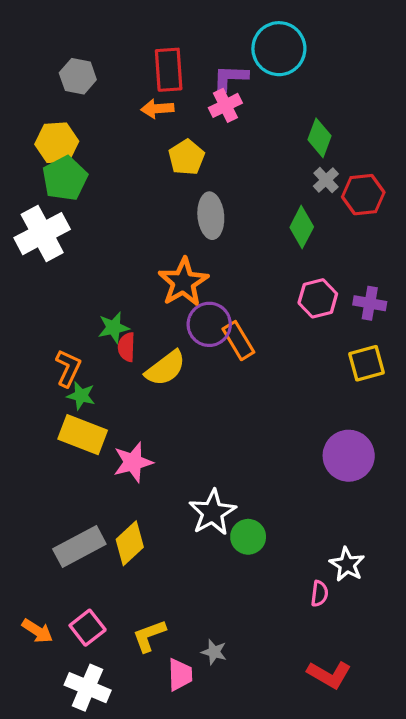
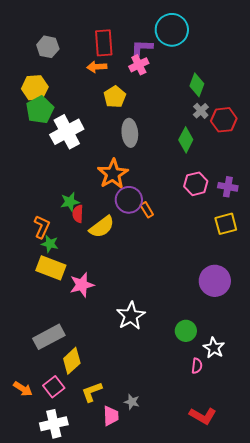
white cross: (42, 234) -> (67, 132), moved
orange rectangle: (238, 341) -> (147, 210), size x0.7
green circle: (248, 537) -> (186, 331), moved
yellow diamond: (130, 543) -> (72, 361), moved
white cross: (88, 688) -> (54, 424), turned -36

